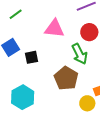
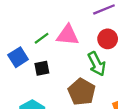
green line: (16, 14) -> (42, 38), moved

